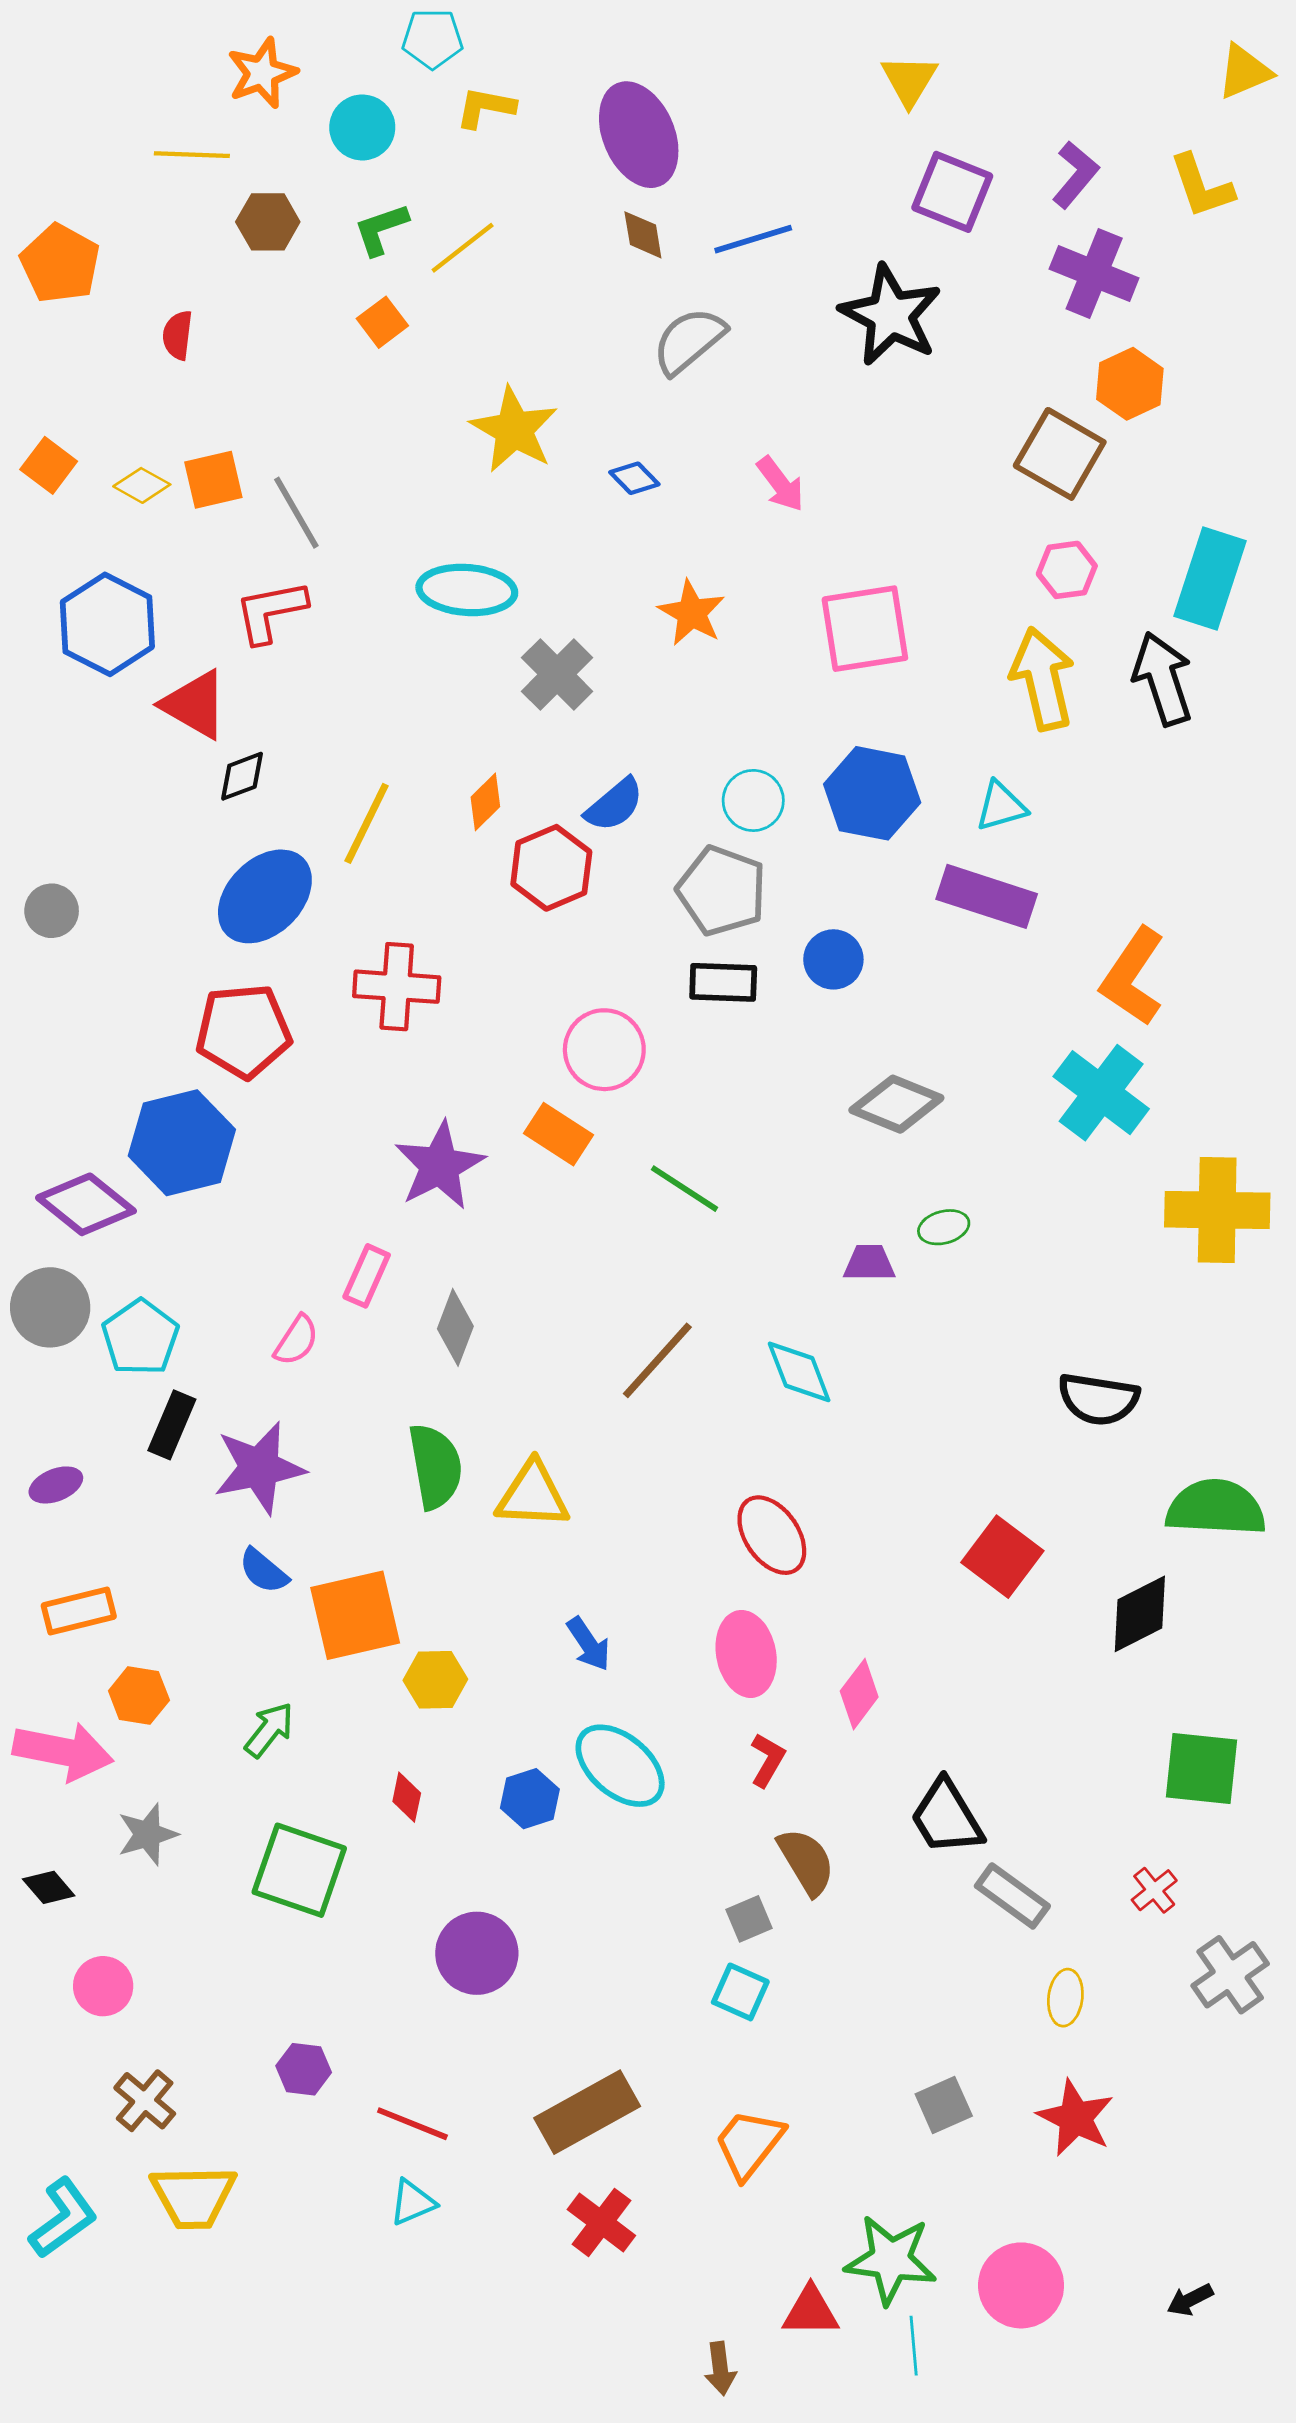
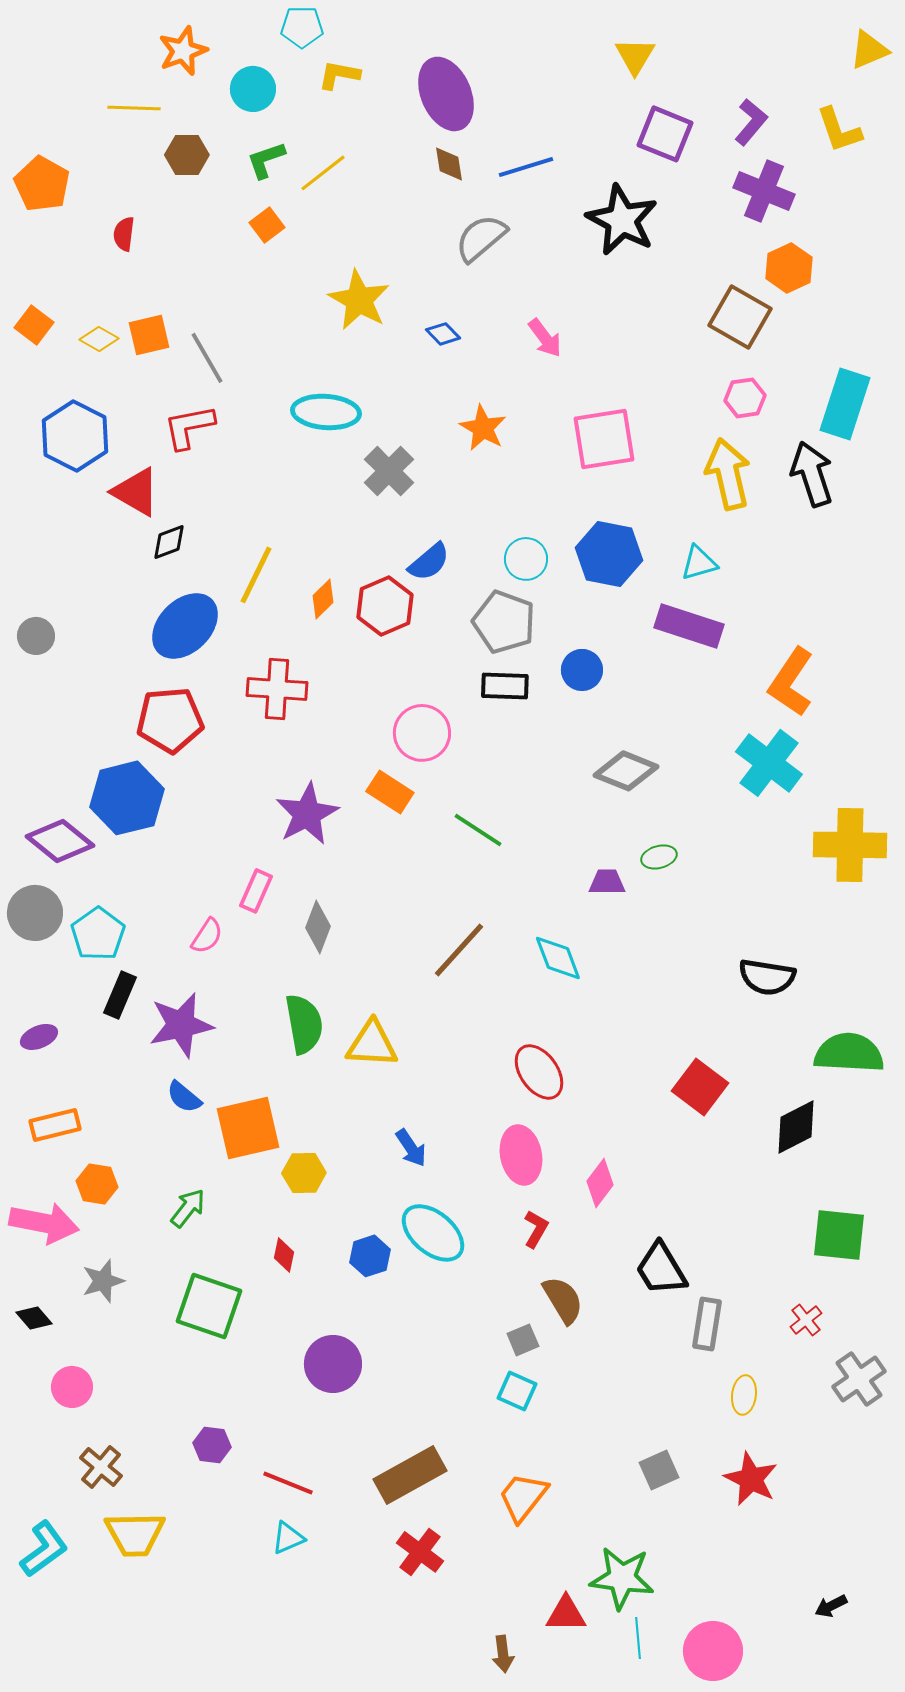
orange diamond: (485, 802) -> (323, 599), moved
gray rectangle: (1012, 1896) -> (707, 1324), turned 63
pink circle: (1021, 2285) -> (713, 1651), moved

